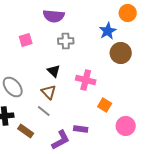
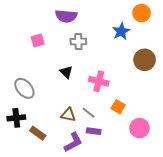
brown circle: (121, 53) -> (145, 60), moved
brown triangle: (49, 92) -> (68, 115), moved, turned -35
gray line: (44, 111) -> (89, 113), moved

